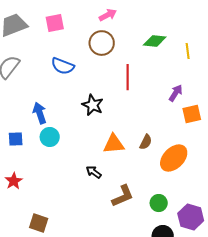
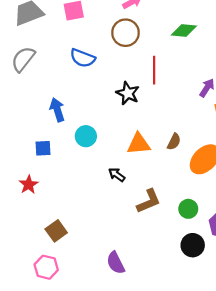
black star: (93, 105) -> (128, 93), moved
cyan circle: (50, 137) -> (86, 136), moved
blue square: (16, 139) -> (43, 148), moved
brown square: (39, 223) -> (56, 231), turned 36

